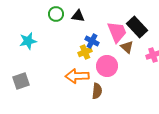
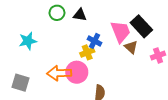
pink circle: (107, 66) -> (77, 72), moved
orange arrow: (77, 76) -> (59, 73), moved
gray square: (21, 81) -> (21, 83), turned 36

